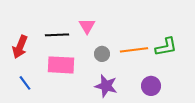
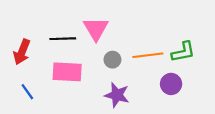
pink triangle: (87, 26) -> (96, 29), size x1.4
purple circle: (151, 86) -> (171, 84), moved

